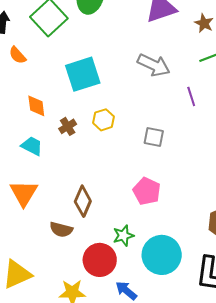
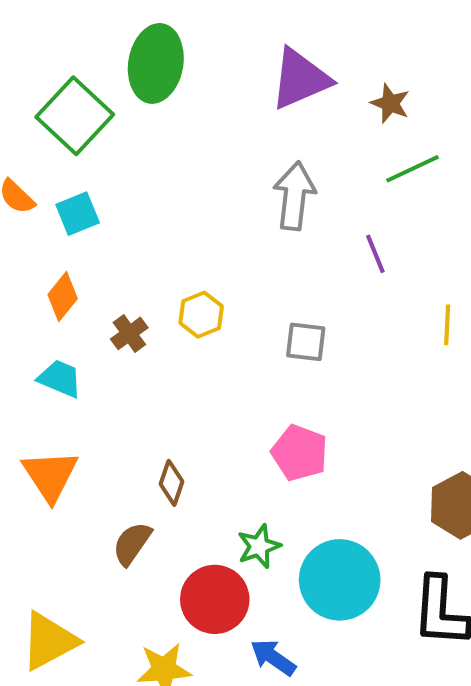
gray arrow: (154, 65) -> (294, 196), turned -104
cyan square: (83, 74) -> (78, 214), moved, size x0.6
orange diamond: (36, 106) -> (63, 297), turned 50
brown diamond: (83, 201) -> (171, 483), size x0.7
brown semicircle: (61, 230) -> (132, 544), turned 115

